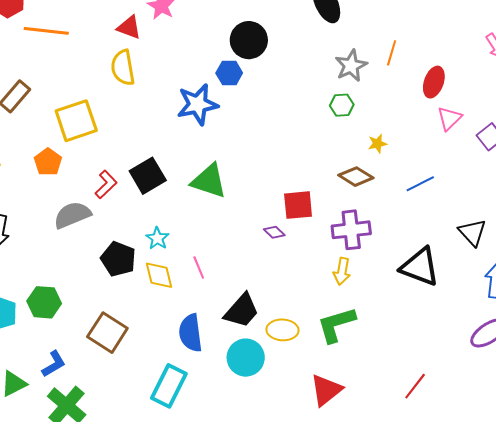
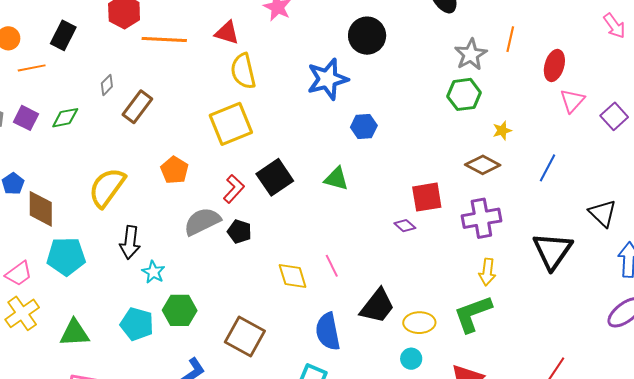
red triangle: (129, 27) -> (227, 33), moved
blue hexagon: (229, 73) -> (364, 126), moved
blue star: (198, 104) -> (328, 79), moved
green hexagon: (342, 105) -> (464, 94), size x1.4
yellow square: (76, 121) -> (231, 124), moved
green triangle: (209, 181) -> (336, 179), size x0.7
blue line: (420, 184) -> (547, 168), turned -32
cyan star: (157, 238) -> (153, 272), moved
black pentagon: (118, 259) -> (239, 231), moved, size x0.7
black triangle: (420, 267) -> (552, 251), turned 48
yellow arrow: (342, 271) -> (487, 272), moved
cyan circle: (246, 358) -> (411, 359), moved, size x0.6

